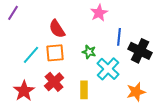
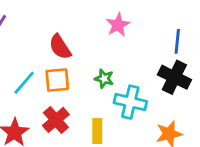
blue line: (119, 37) -> (177, 41), moved
cyan cross: (108, 69) -> (130, 102), turned -30

